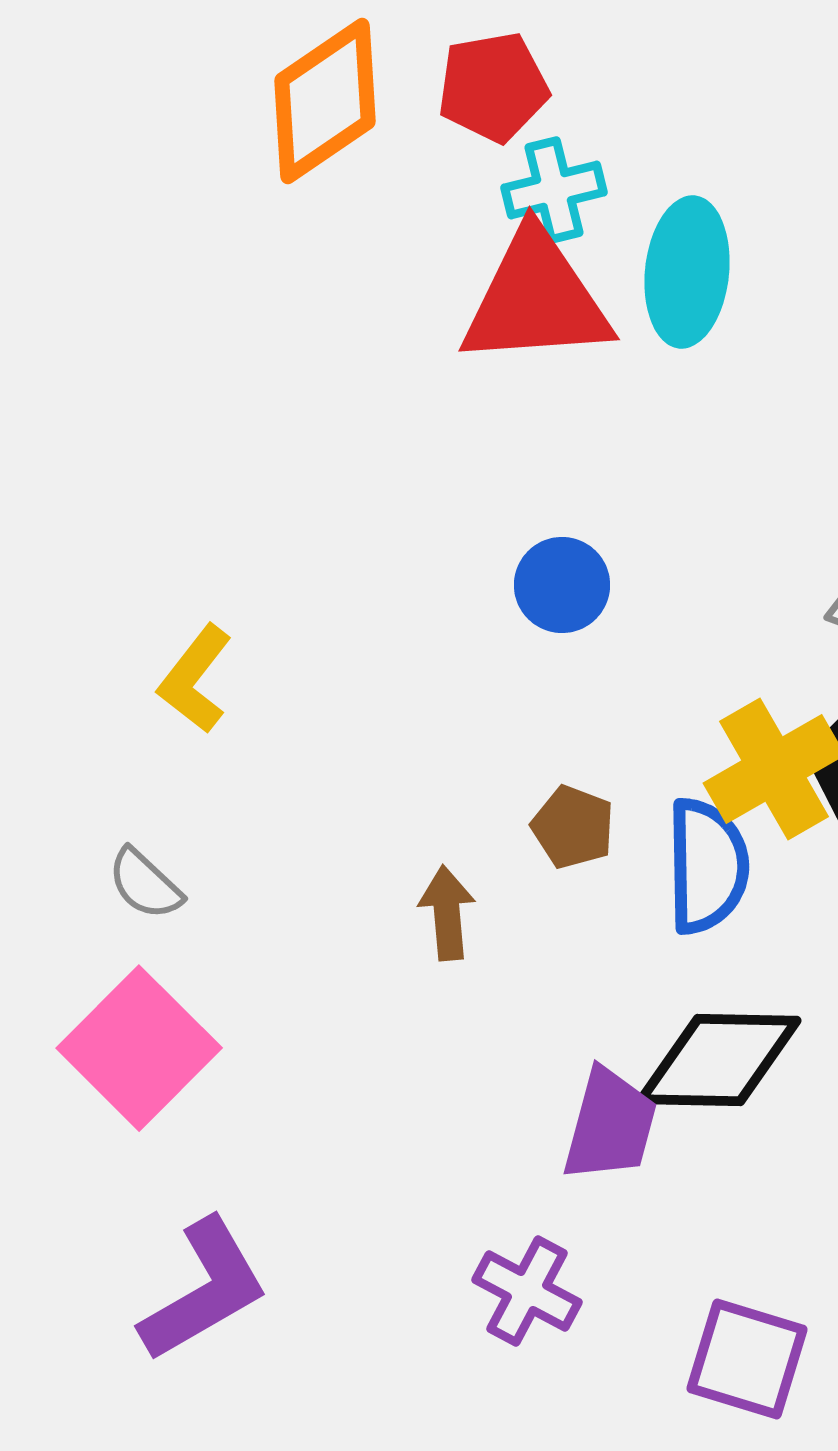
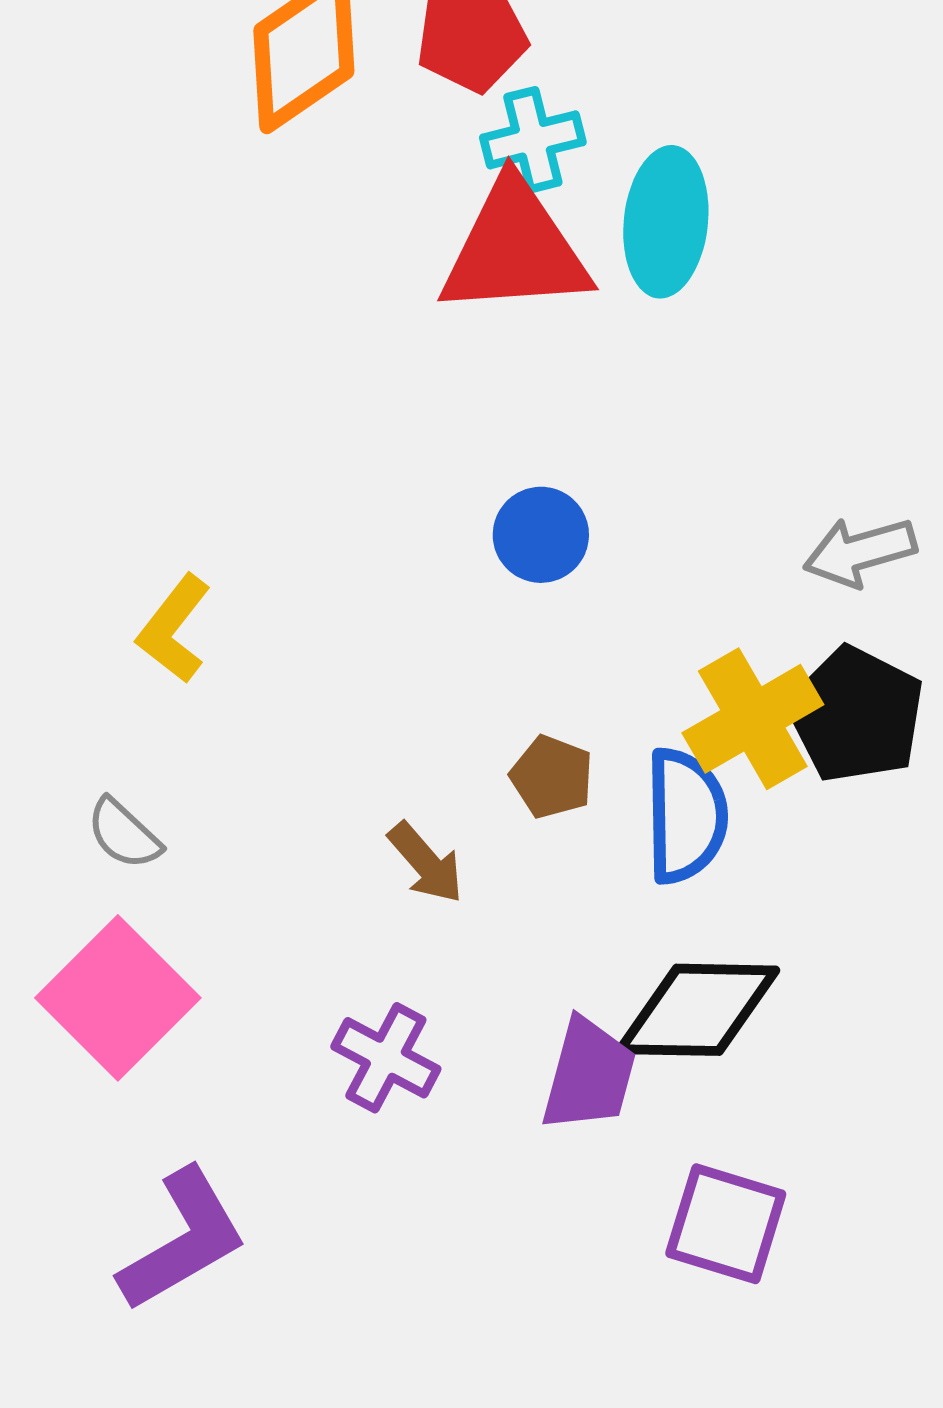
brown arrow: (447, 913) -> (426, 863), turned 144
purple cross: (527, 1291) -> (386, 1058), moved
purple square: (747, 1359) -> (726, 1224), moved

